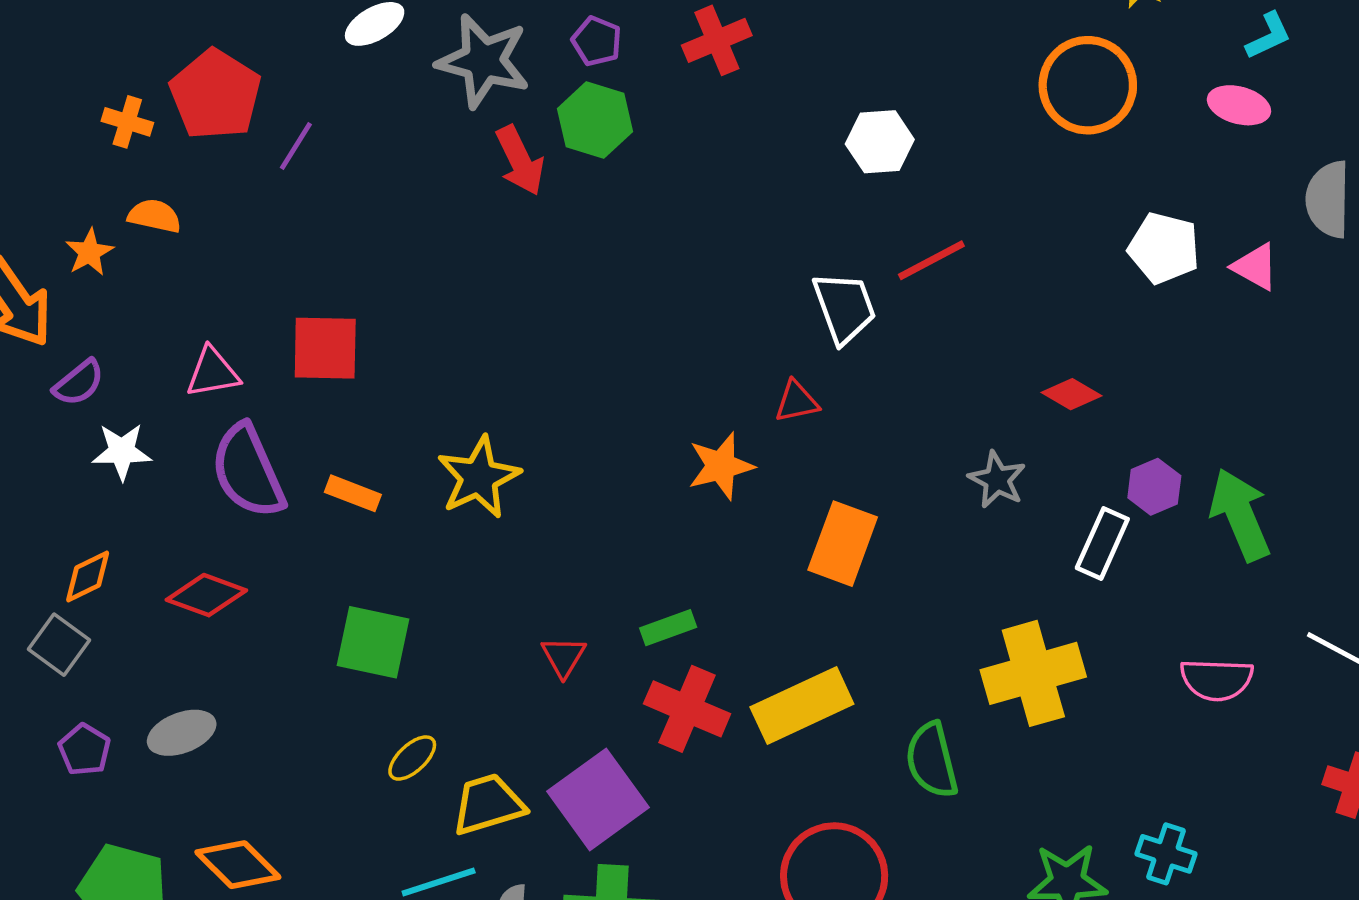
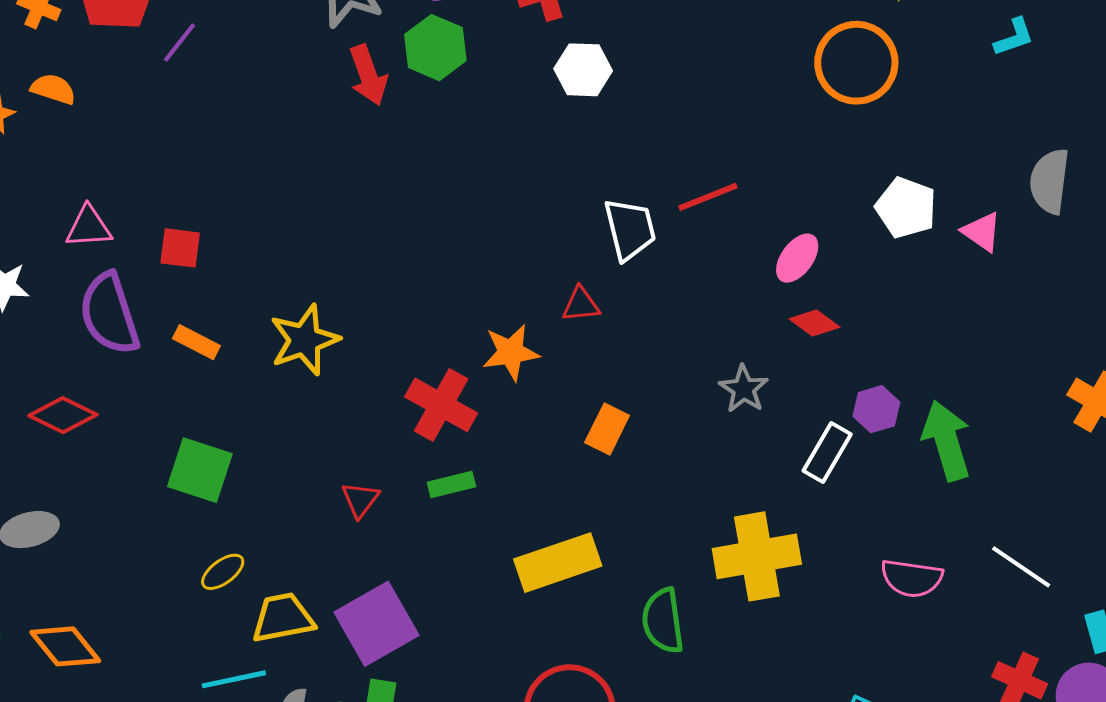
pink ellipse: (1239, 105) -> (797, 258), moved, turned -75
white hexagon: (880, 142) -> (583, 70), moved
red square: (325, 348) -> (180, 248), moved, size x0.7
orange rectangle: (843, 544) -> (607, 429), size x0.7
red cross: (687, 709) -> (441, 405), moved

